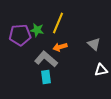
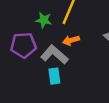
purple pentagon: (20, 35) -> (23, 45), moved

